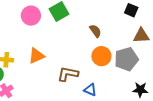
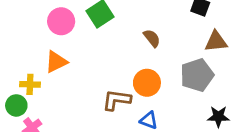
orange triangle: (36, 56) -> (56, 62), moved
orange circle: (101, 56) -> (147, 83), moved

